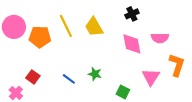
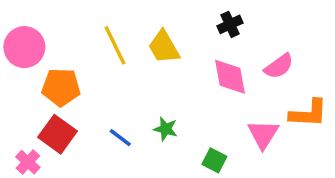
orange pentagon: (40, 37) -> (61, 87), moved
pink semicircle: (160, 38) -> (279, 66), turned -36
orange L-shape: (177, 65) -> (308, 113), turned 75
red square: (33, 77) -> (58, 134), size x1.5

